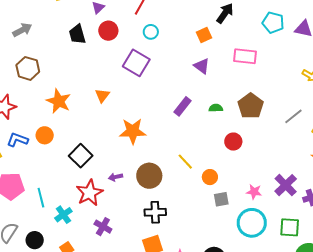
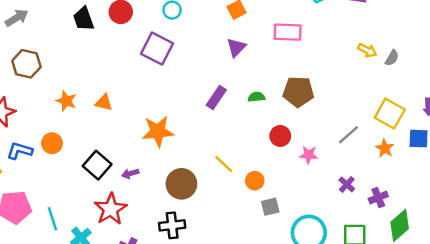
purple triangle: (202, 66) -> (236, 47), turned 42
orange triangle: (102, 96) -> (104, 103), moved, turned -49
orange star: (59, 101) -> (66, 101), size x0.7
brown pentagon: (251, 106) -> (298, 92), turned -30
gray line: (293, 116) -> (348, 135), moved
purple arrow: (116, 177) -> (130, 173), moved
purple cross: (286, 185) -> (347, 184), size x0.6
pink star: (254, 192) -> (309, 155), moved
black cross: (155, 212) -> (172, 225), moved

